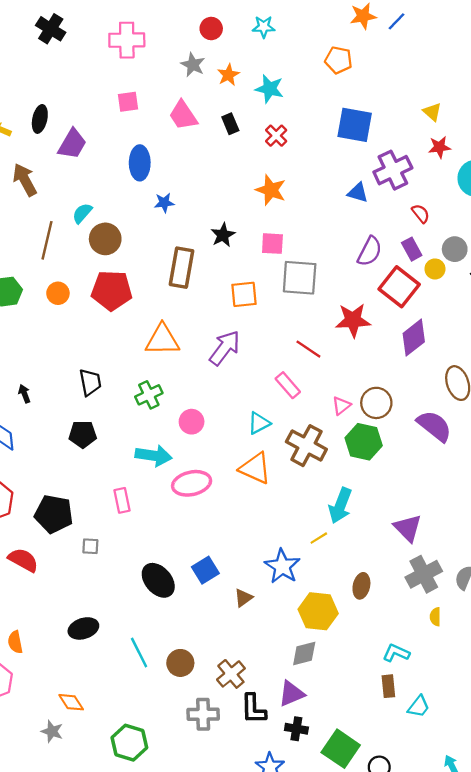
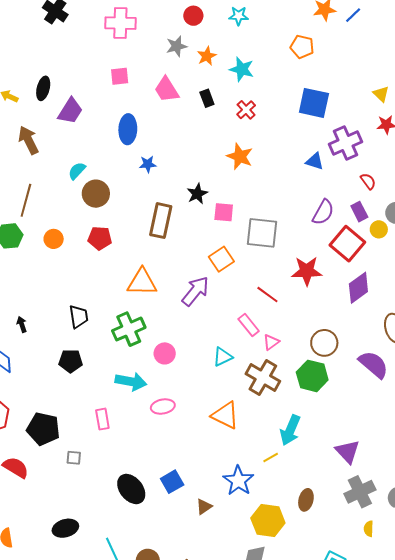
gray star: (193, 65) -> (177, 46), turned 30
brown line: (47, 240) -> (26, 200), moved
pink square: (272, 244) -> (224, 212), moved
red pentagon: (112, 290) -> (100, 238), size x0.7
orange square: (244, 294) -> (221, 259), moved, turned -30
green cross: (149, 395) -> (129, 329), size x1.4
pink triangle: (341, 406) -> (271, 342), moved
orange triangle: (255, 468) -> (225, 415), moved
pink ellipse: (192, 483) -> (163, 407), size x0.7

